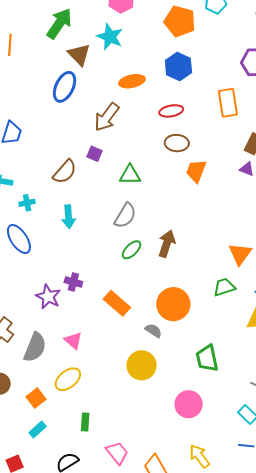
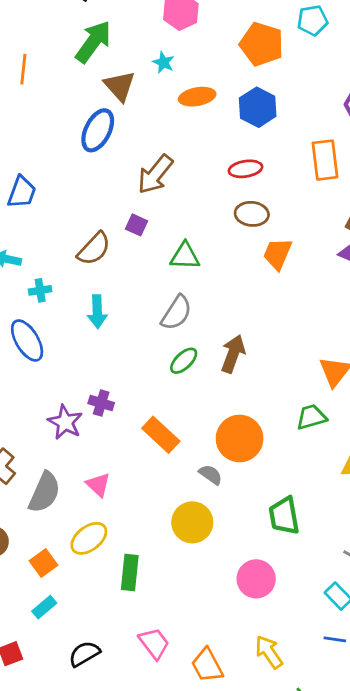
cyan star: (110, 37) -> (163, 62), size x0.6
orange ellipse: (132, 81) -> (197, 97), moved
green rectangle: (85, 422) -> (130, 572), moved, size x1.4

